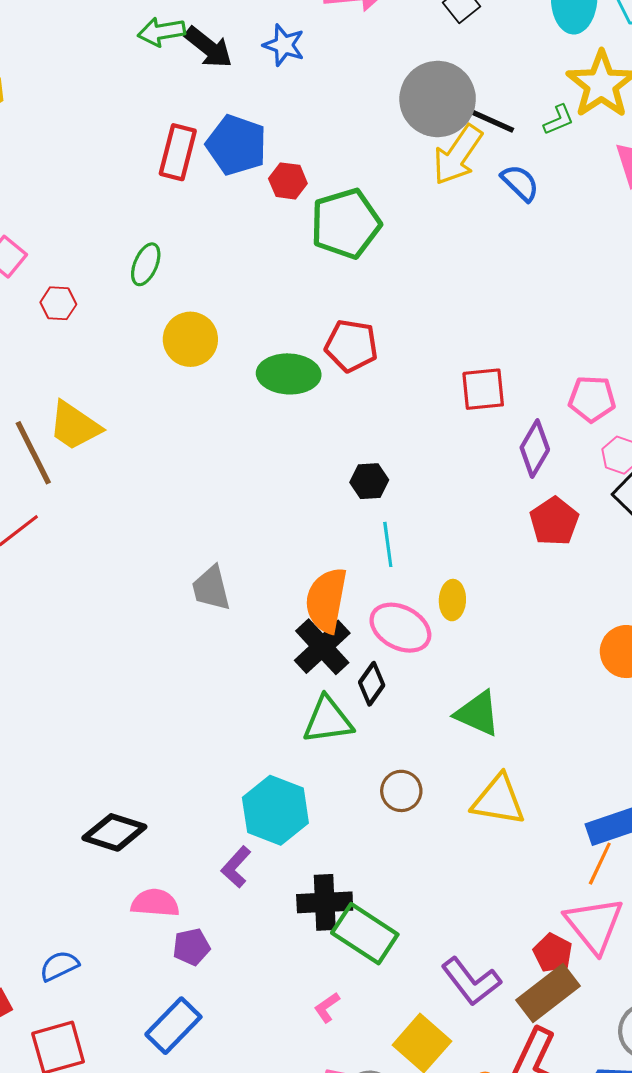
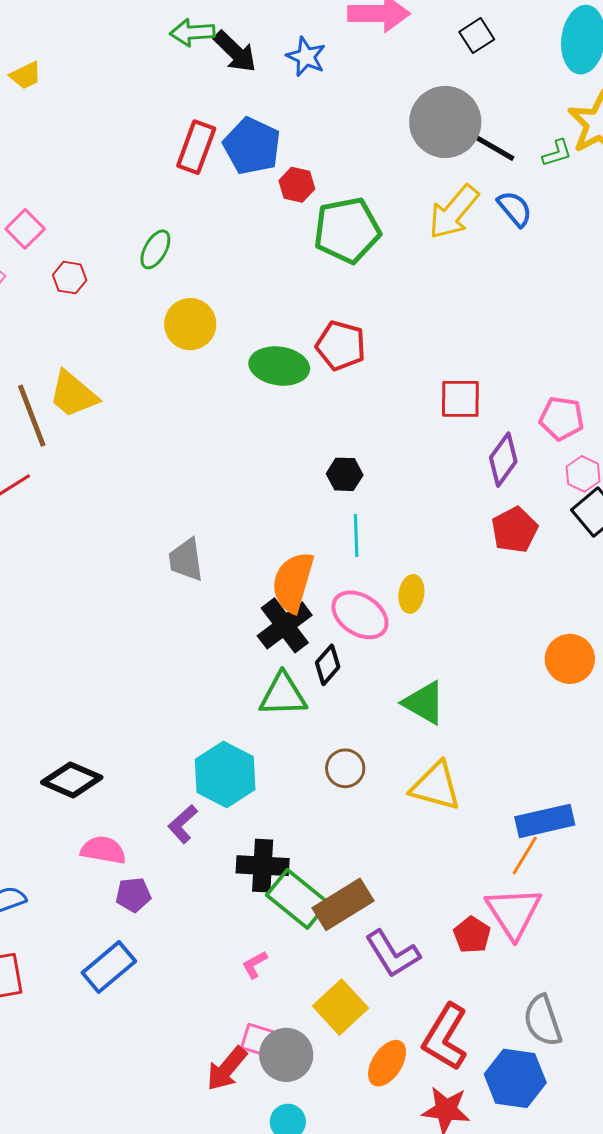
yellow arrow: (458, 155) -> (454, 212), moved
brown rectangle: (548, 993) -> (343, 904), moved

